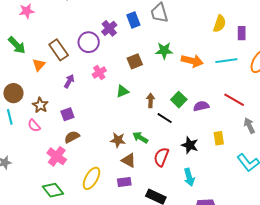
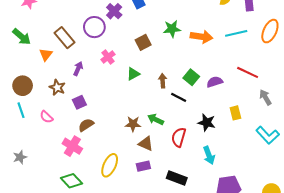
brown star: (40, 105) -> (57, 87), moved

